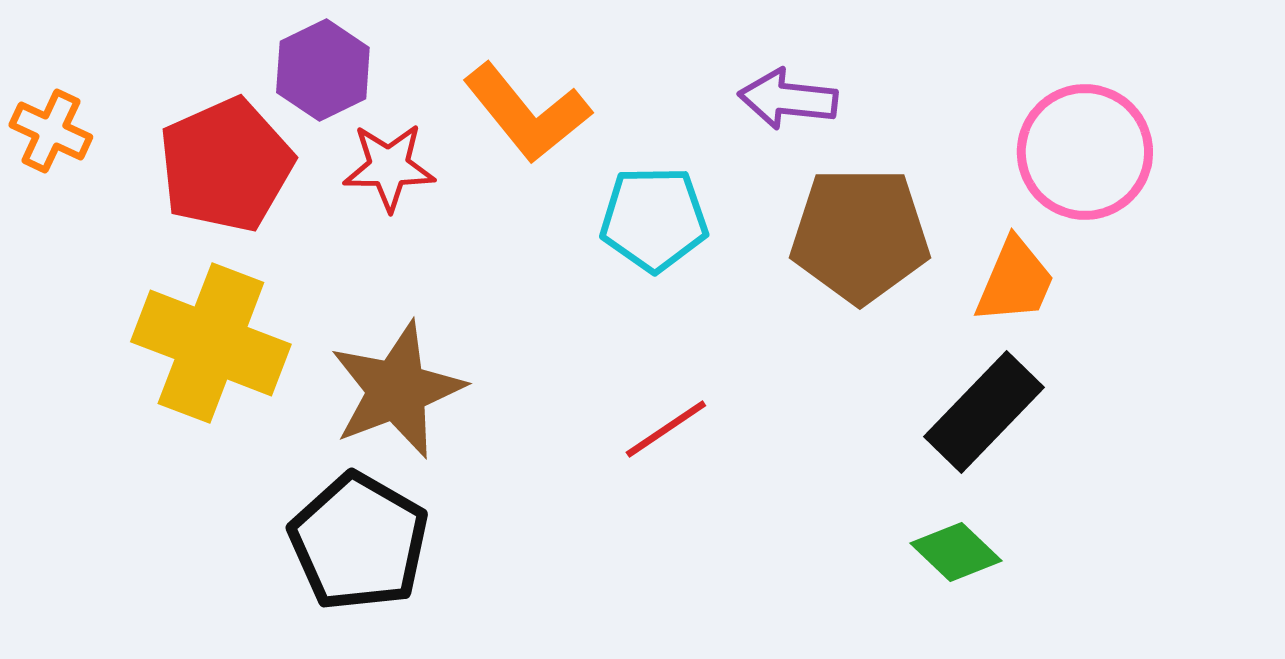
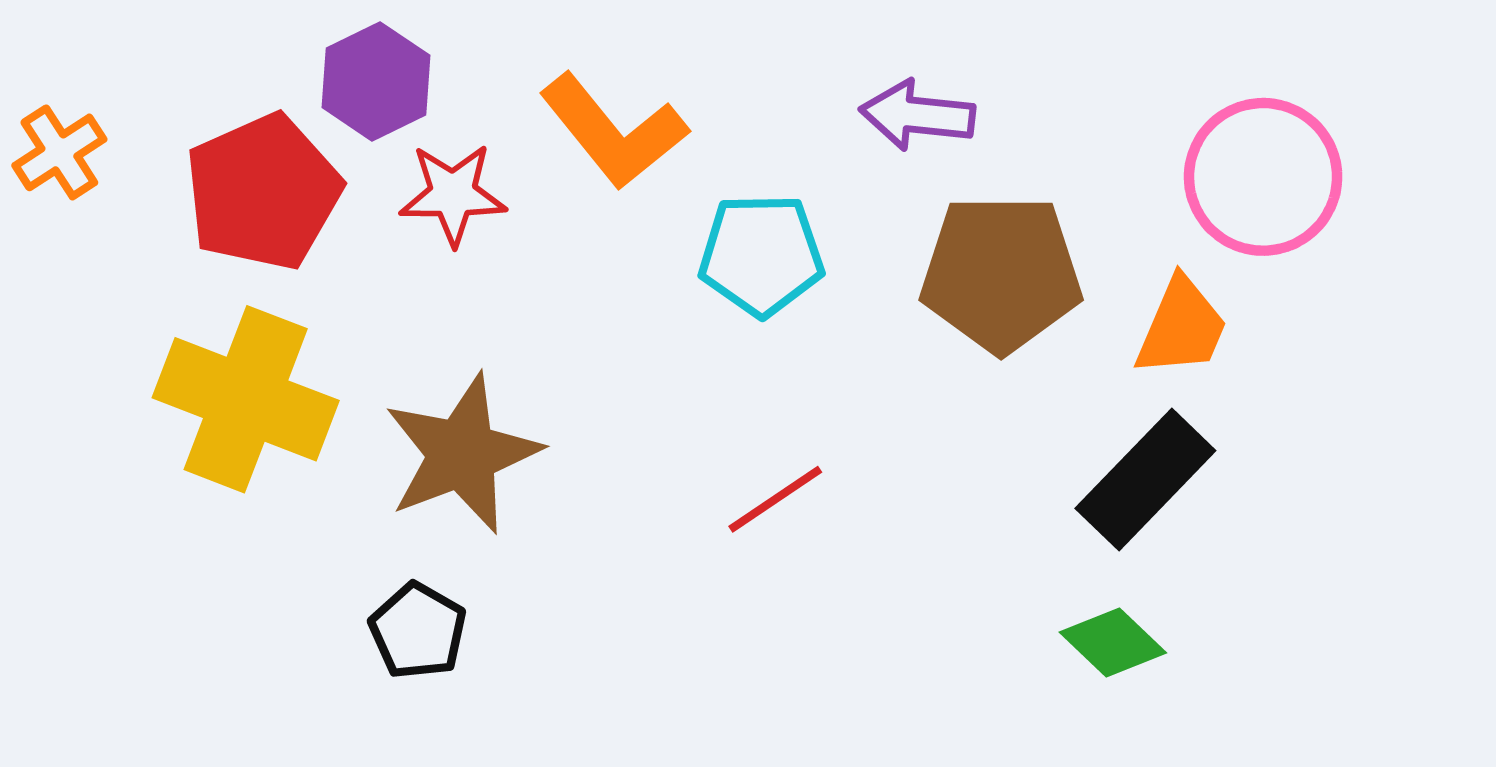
orange cross: (51, 131) -> (59, 152), turned 32
black pentagon: (359, 542) -> (418, 631), size x0.6

